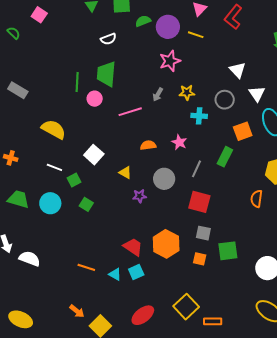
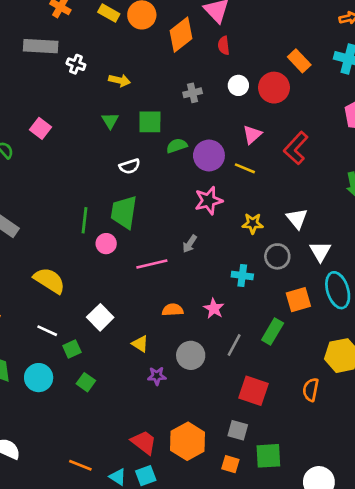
yellow star: (187, 92) -> (253, 223), moved
red square: (199, 202) -> (254, 391), moved

